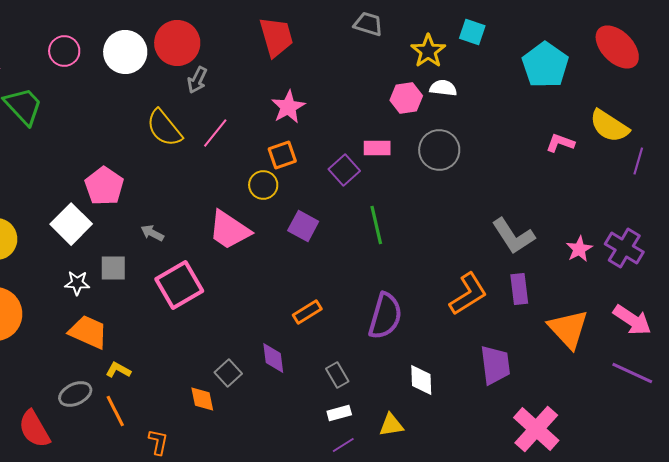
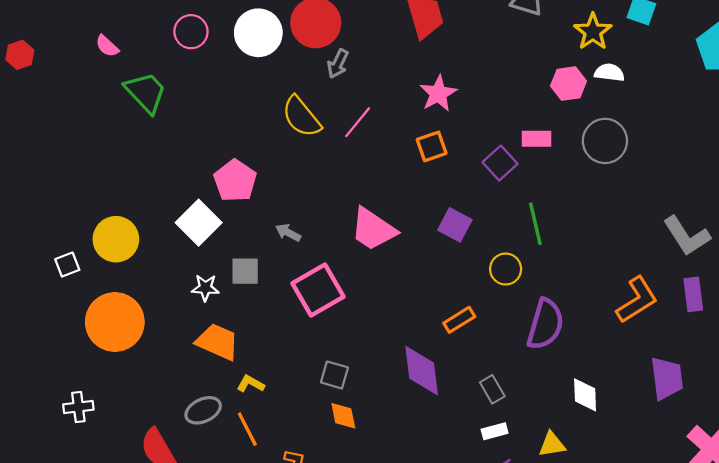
yellow circle: (263, 185) -> (506, 269), moved
purple diamond: (273, 358) -> (422, 371), size x1.5
gray square: (228, 373) -> (334, 375), moved, turned -32

